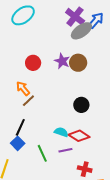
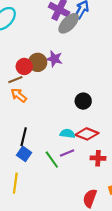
brown circle: (78, 63) -> (38, 62), moved
brown line: (28, 101) -> (15, 80), moved, turned 32
purple line: (65, 150) -> (67, 153), moved
red cross: (85, 169) -> (98, 158), moved

